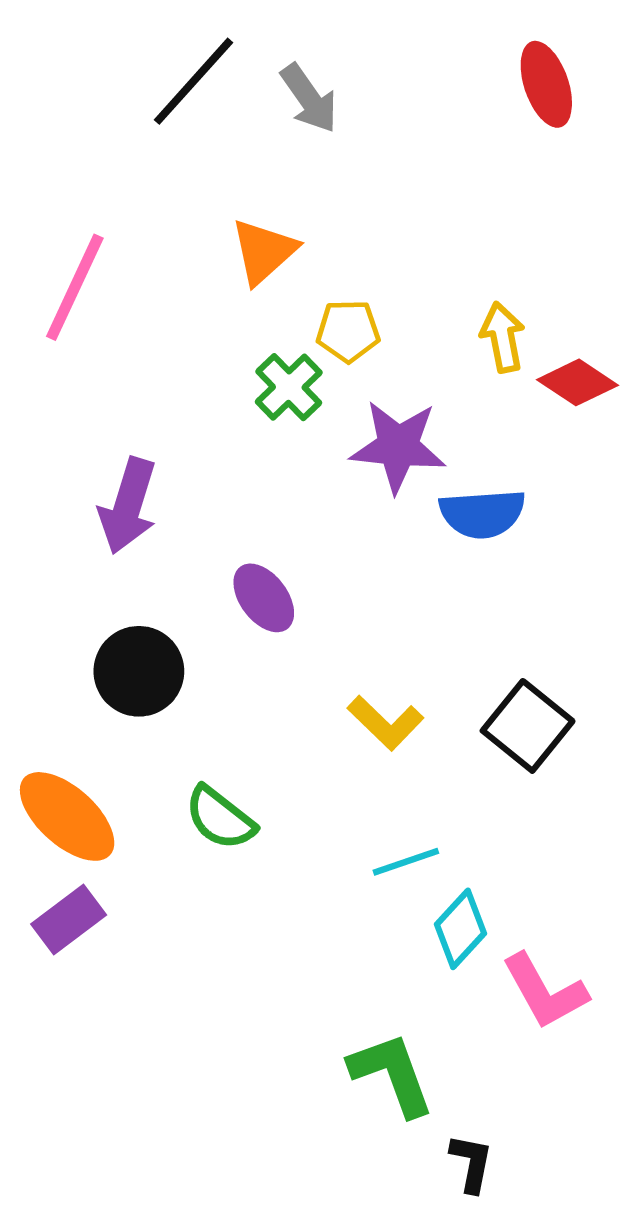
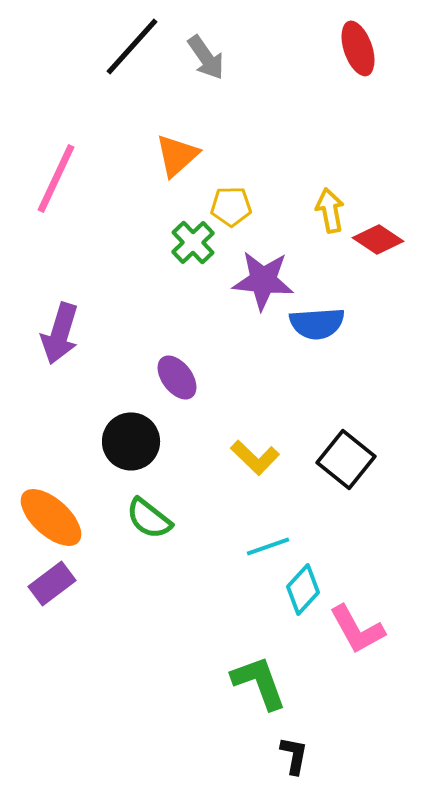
purple arrow: (128, 506) -> (60, 333), moved
black circle: (139, 671) -> (131, 441), moved
black L-shape: (471, 1163) -> (294, 755), moved

